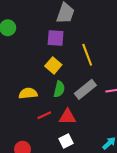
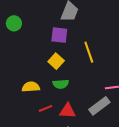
green semicircle: (59, 89) -> (61, 84), turned 70
gray rectangle: (85, 89) -> (99, 106), moved

